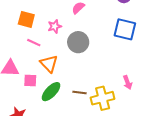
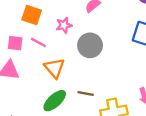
pink square: (30, 80) -> (15, 43), moved
brown line: (79, 93) -> (86, 94), moved

